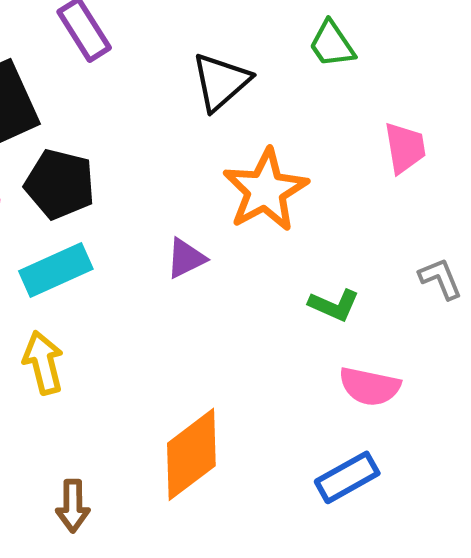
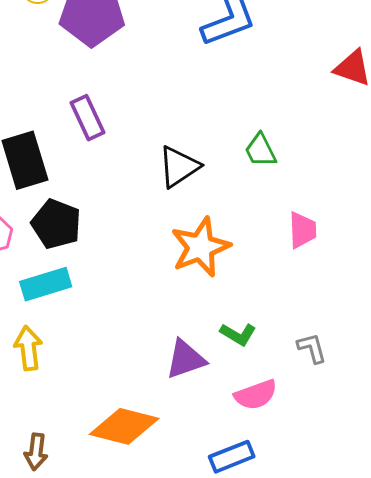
purple triangle: (186, 258) -> (186, 359), moved, size x1.4
gray L-shape: (440, 279) -> (312, 348), moved
pink semicircle: (370, 386) -> (256, 395), turned -39
orange diamond: (191, 454) -> (124, 426), turned 44

